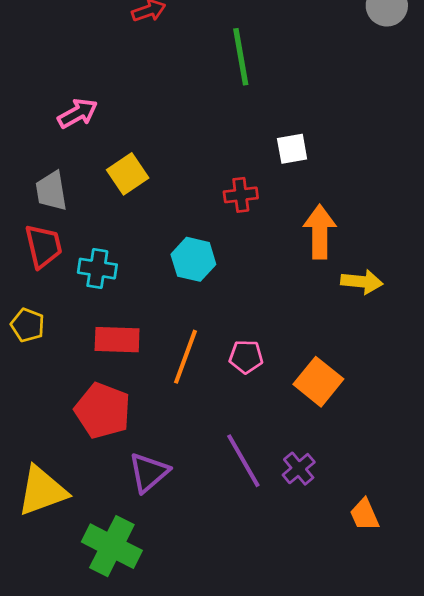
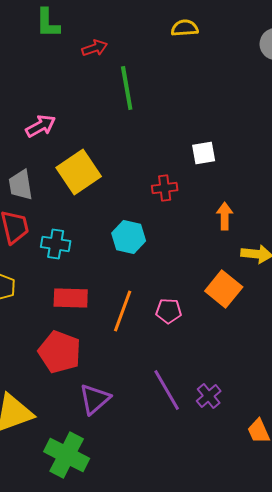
green line: (241, 57) -> (127, 88), moved
yellow square: (128, 174) -> (79, 172), size x1.4
orange arrow: (320, 232) -> (225, 216), size x0.7
orange square: (318, 382) -> (224, 289), moved

